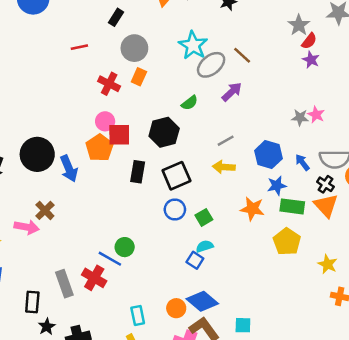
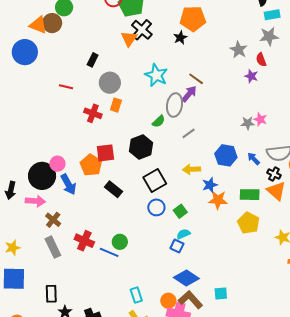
red semicircle: (309, 41) -> (261, 60), moved, turned 128
red line: (79, 47) -> (66, 87), turned 32
gray ellipse: (211, 65) -> (175, 105), moved, turned -35
purple arrow: (232, 92) -> (189, 94), moved
pink circle: (105, 121) -> (57, 164), moved
gray line: (226, 141) -> (189, 133), moved
black rectangle: (138, 172) -> (114, 189), moved, turned -54
blue star: (277, 186) -> (210, 185), moved
pink arrow: (27, 227) -> (35, 201), moved
red cross: (94, 278) -> (84, 241), moved
gray rectangle: (64, 284) -> (53, 247), moved
orange circle: (176, 308) -> (168, 301), moved

